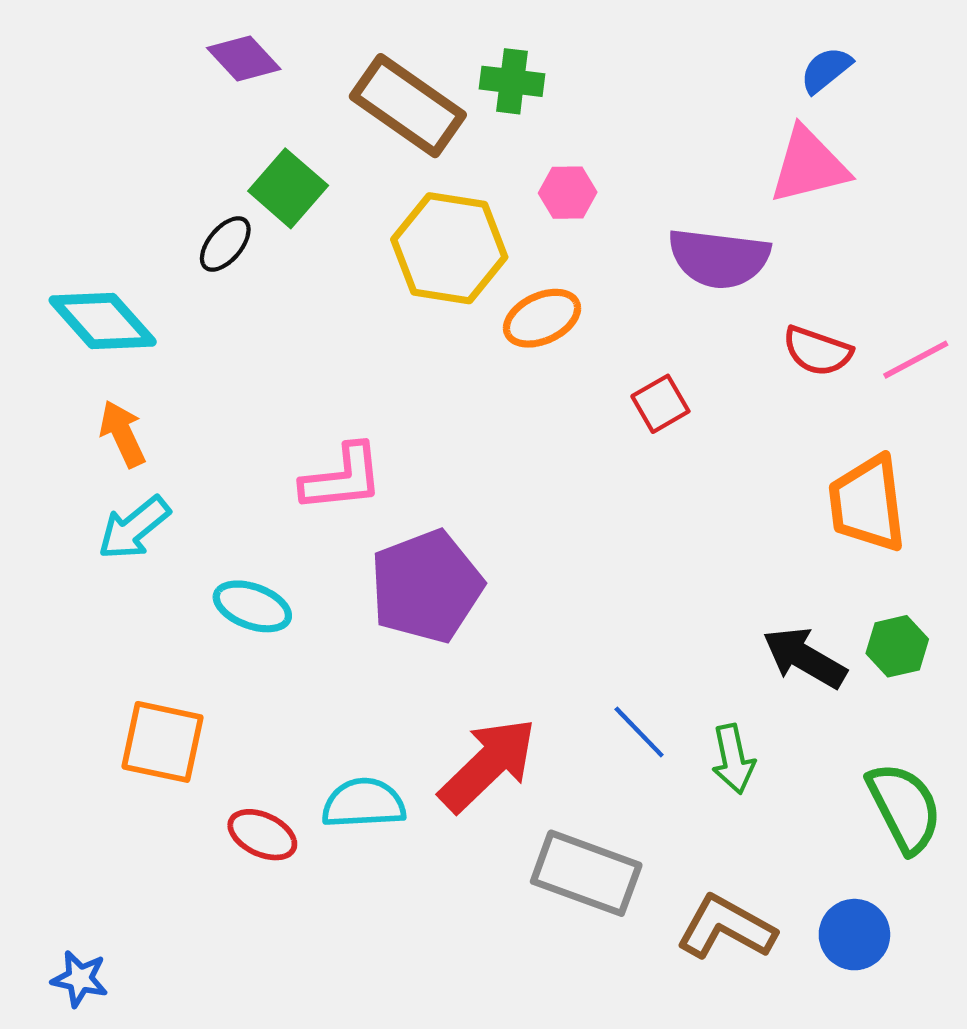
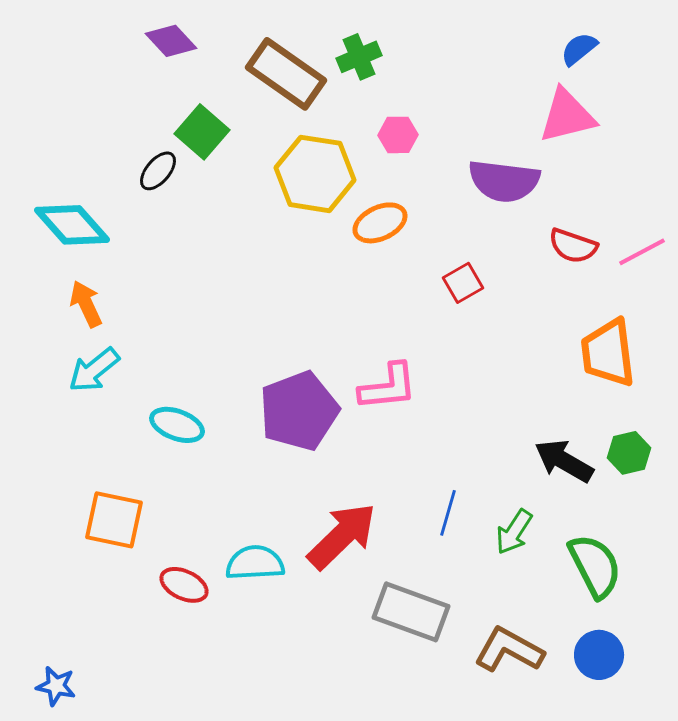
green cross: (512, 81) -> (359, 57), turned -30
pink L-shape: (342, 478) -> (388, 387), moved
blue line: (639, 732) -> (448, 513), turned 60
green arrow: (733, 759) -> (514, 532), turned 45
green semicircle: (904, 808) -> (595, 566), moved

